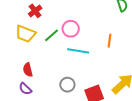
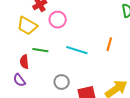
pink circle: (71, 29) -> (58, 20), moved
green line: (52, 35) -> (40, 50), moved, turned 42

